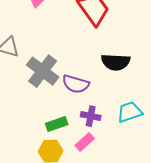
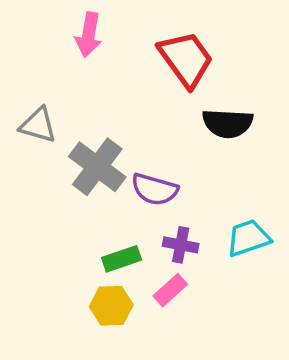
black semicircle: (116, 62) -> (228, 123), moved

